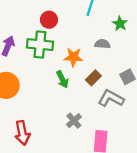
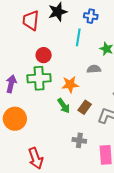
brown rectangle: (93, 78) -> (85, 107), moved
gray cross: (74, 121) -> (79, 140), turned -32

